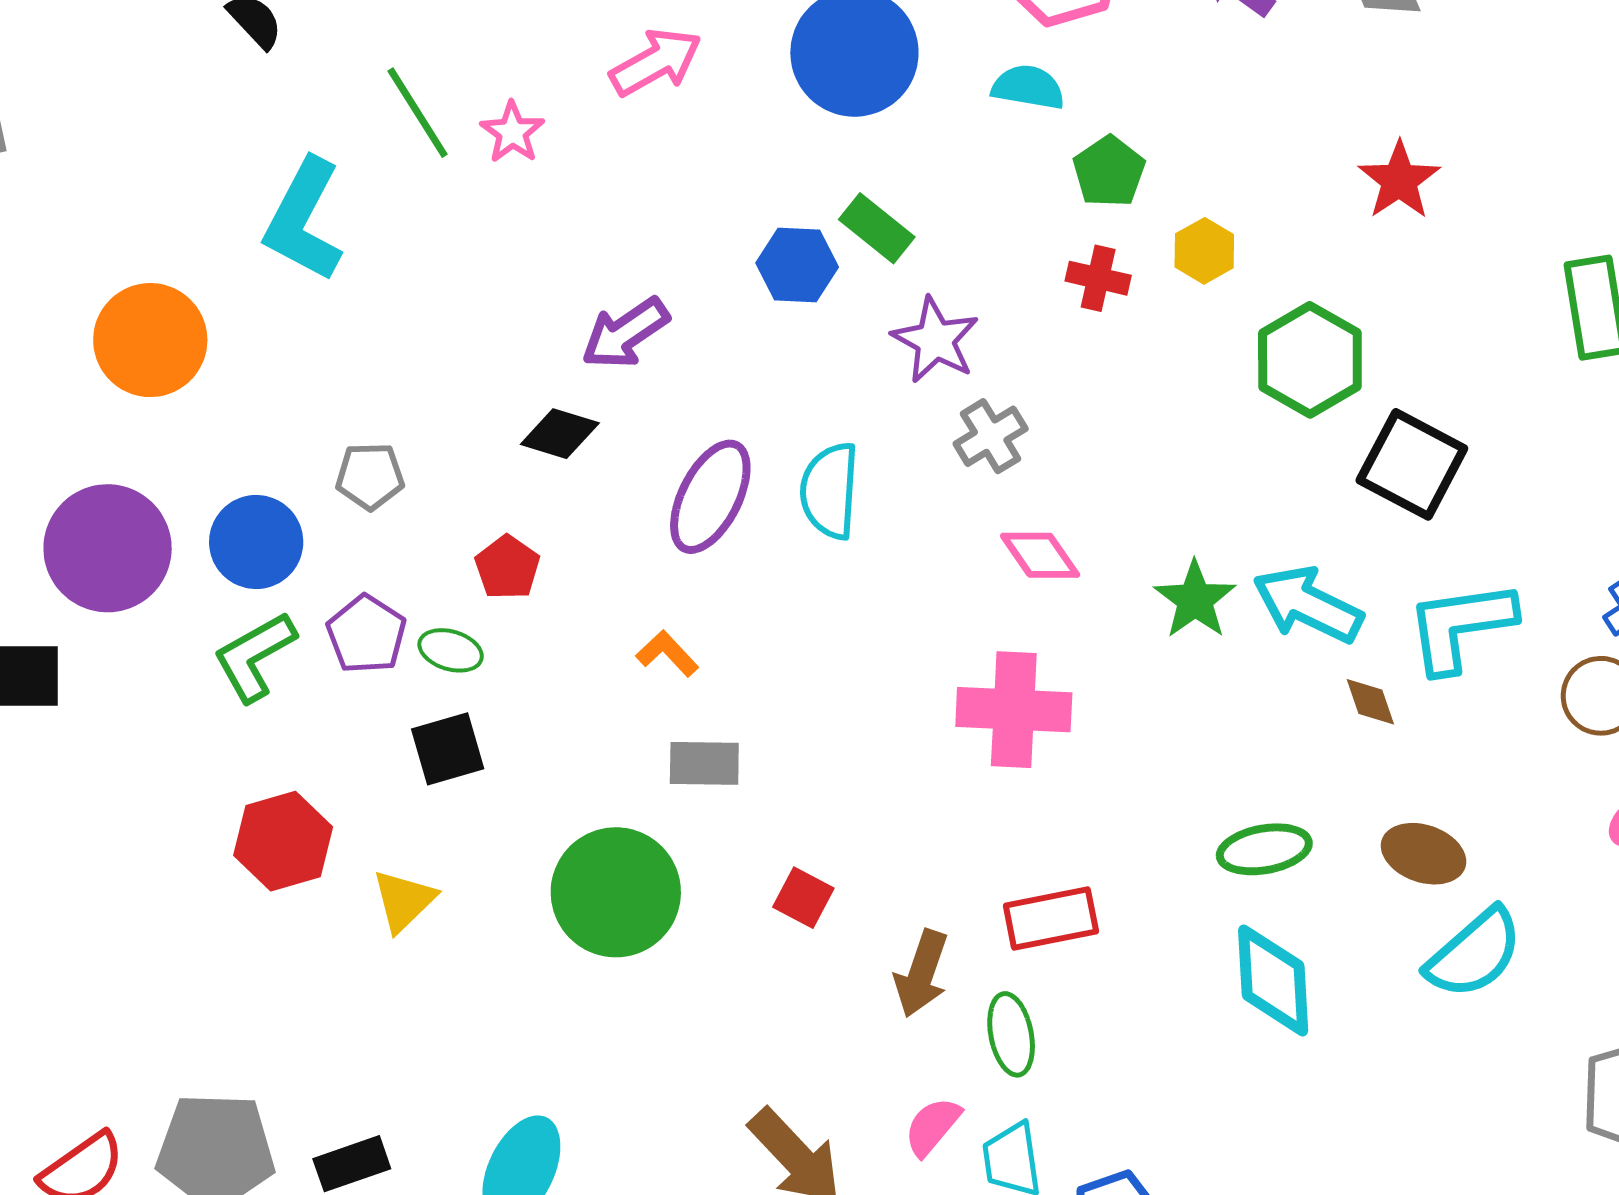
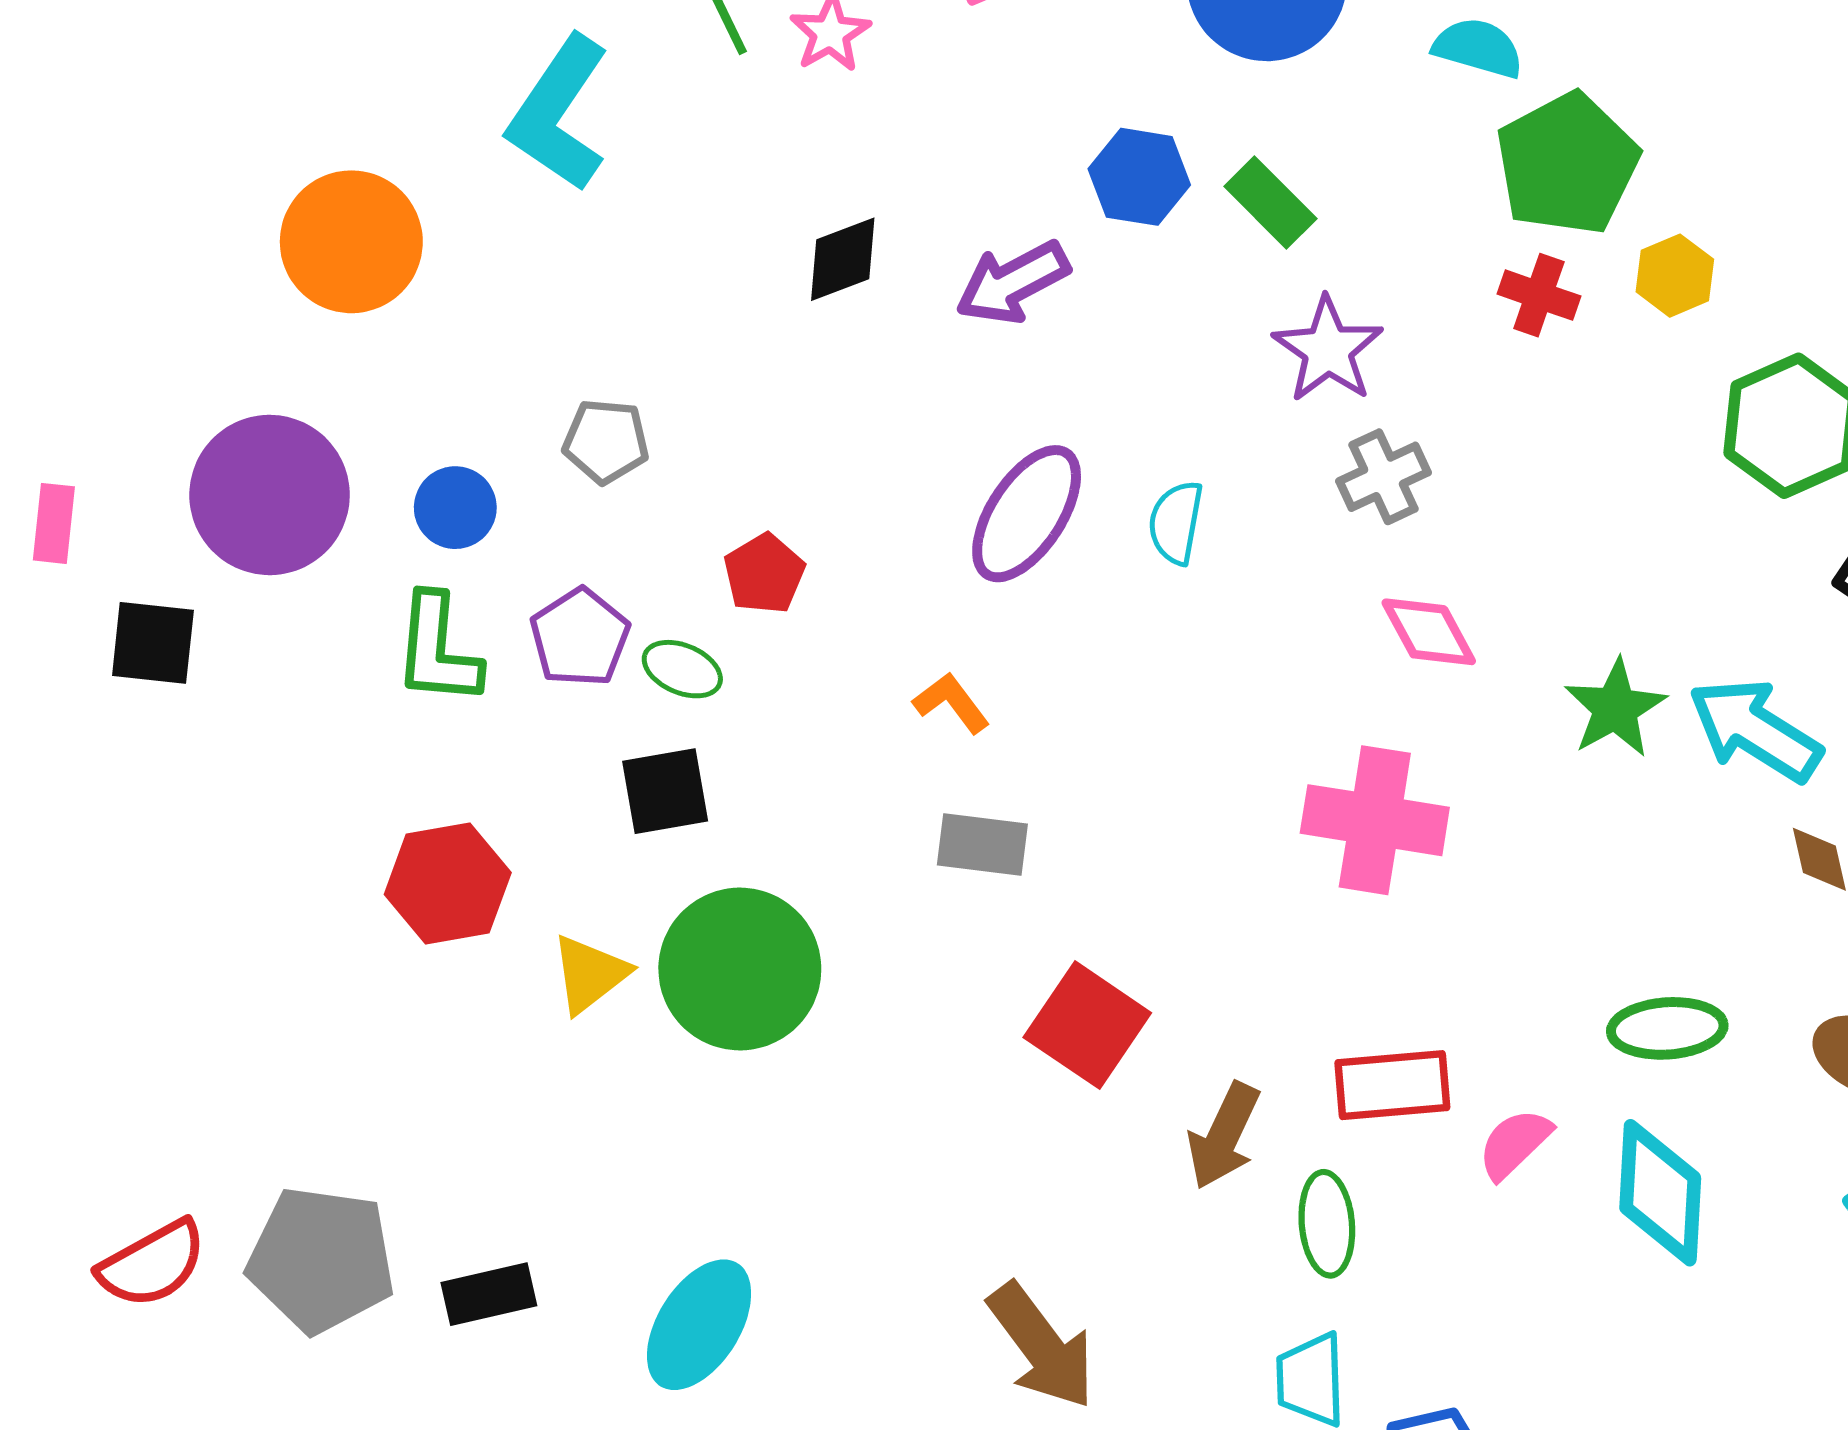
green pentagon: (1109, 172) -> (1567, 164), size x1.6
blue hexagon: (797, 265) -> (1139, 177), moved
purple arrow: (625, 333) -> (1013, 282), moved
black diamond: (560, 434) -> (843, 259), moved, turned -44
cyan semicircle: (830, 491) -> (1176, 523), size x0.7
blue circle: (256, 542) -> (455, 508), size x0.7
green L-shape: (254, 656) -> (437, 650), turned -62
green circle: (616, 892) -> (740, 969), moved
red square: (803, 898) -> (1087, 1025), size x1.6
pink semicircle: (932, 1127) -> (1515, 1144), moved

